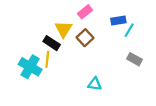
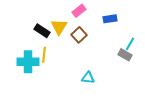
cyan line: (129, 30) -> (130, 44), moved
black rectangle: (52, 43) -> (42, 31), moved
cyan cross: (30, 67) -> (28, 62), turned -30

